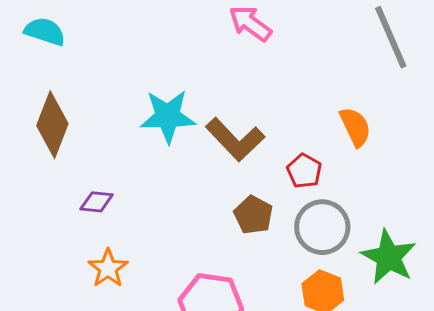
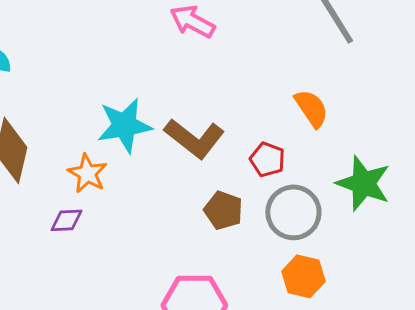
green star: (389, 257) -> (363, 183), moved
orange star: (108, 268) -> (87, 173), moved

